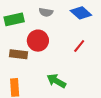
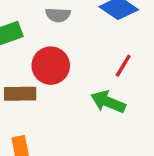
green arrow: (56, 81) -> (108, 102), moved

